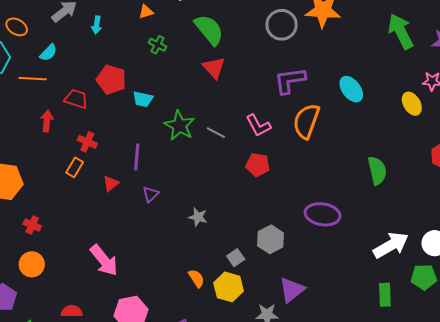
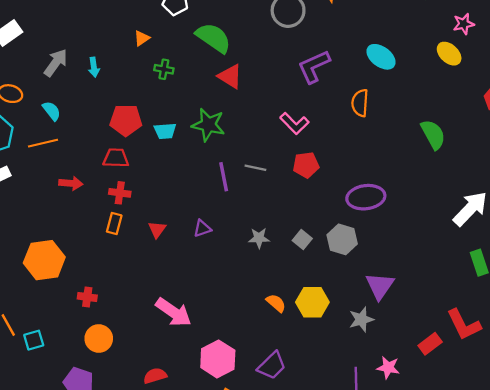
cyan semicircle: (48, 53) -> (52, 111), turned -66
red trapezoid: (76, 99) -> (116, 158), moved
red arrow: (47, 121) -> (71, 183), turned 105
orange semicircle: (306, 121) -> (360, 103), moved, size x0.7
green star: (180, 126) -> (208, 125), moved
gray line: (216, 133) -> (255, 168), moved
purple line: (137, 157) -> (224, 177), moved
purple triangle: (151, 194) -> (202, 228), turned 42
purple ellipse: (323, 214) -> (366, 197), moved
gray square: (236, 258) -> (302, 239), moved

